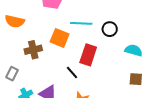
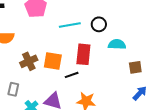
orange square: (60, 38) -> (53, 61), moved
cyan semicircle: (134, 50) -> (117, 44), moved
black line: (72, 72) -> (72, 75), turned -56

